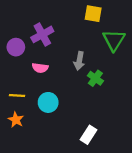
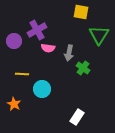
pink semicircle: (40, 68) -> (48, 48), moved
yellow line: (17, 96) -> (22, 74), moved

